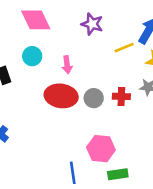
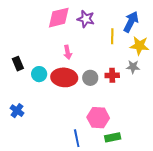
pink diamond: (36, 20) -> (59, 18), moved, turned -75
yellow line: (124, 48) -> (112, 36), turned -63
cyan circle: (32, 56) -> (39, 74), moved

